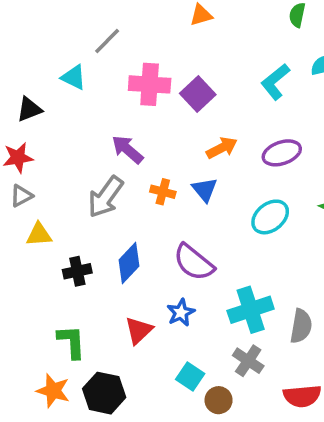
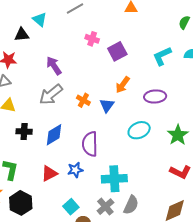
cyan triangle: (74, 77) -> (40, 19), moved
pink cross: (150, 84) -> (92, 39), size x0.6
orange arrow: (222, 148) -> (123, 85), turned 138
purple arrow: (127, 149) -> (54, 66), moved
purple semicircle: (194, 262) -> (90, 144), turned 35
gray semicircle: (301, 326) -> (131, 205), moved

